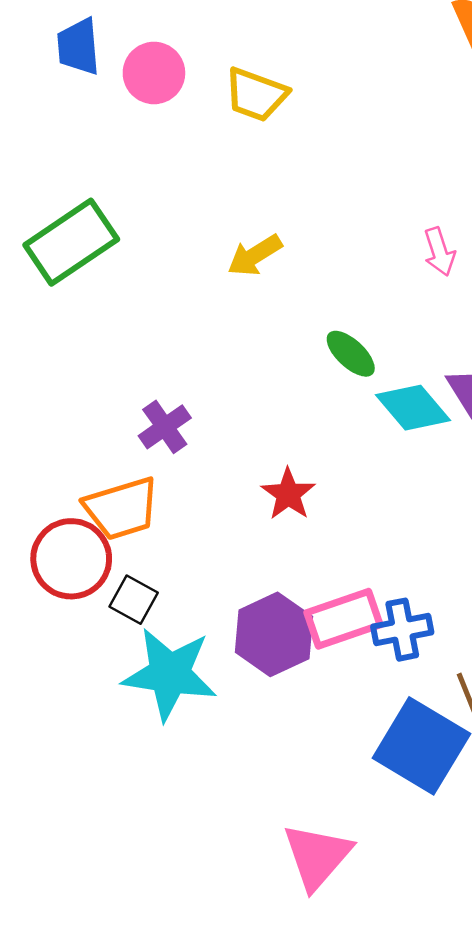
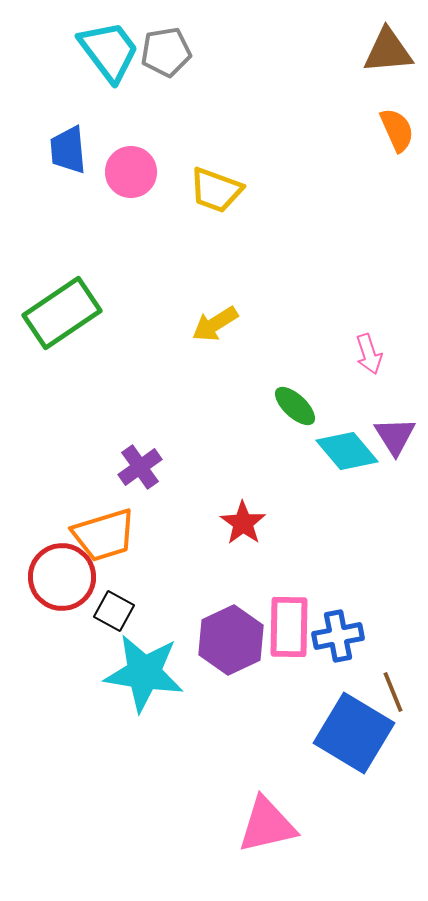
pink arrow: (439, 252) -> (369, 354), moved
pink rectangle: (343, 619) -> (289, 627), turned -70
pink triangle: (317, 856) -> (267, 825), turned 36

